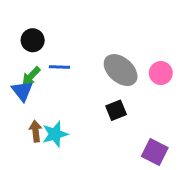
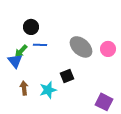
black circle: (33, 40) -> (31, 27), moved
black square: (116, 110) -> (67, 76), moved
cyan star: (55, 134) -> (48, 90), moved

